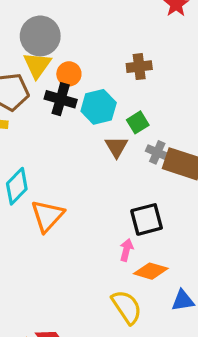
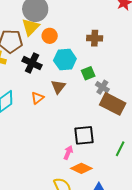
black cross: (61, 99) -> (32, 63), moved
brown triangle: (117, 147) -> (58, 87), moved
gray cross: (157, 152) -> (102, 87), moved
orange triangle: (47, 216) -> (37, 98), moved, size x0.6

